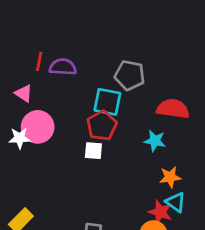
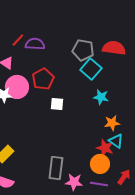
red line: (39, 61) -> (18, 40), turned 32
cyan square: (107, 102) -> (91, 69), moved, turned 30
red semicircle: (173, 109) -> (114, 48), moved
red pentagon: (102, 126) -> (43, 79), moved

